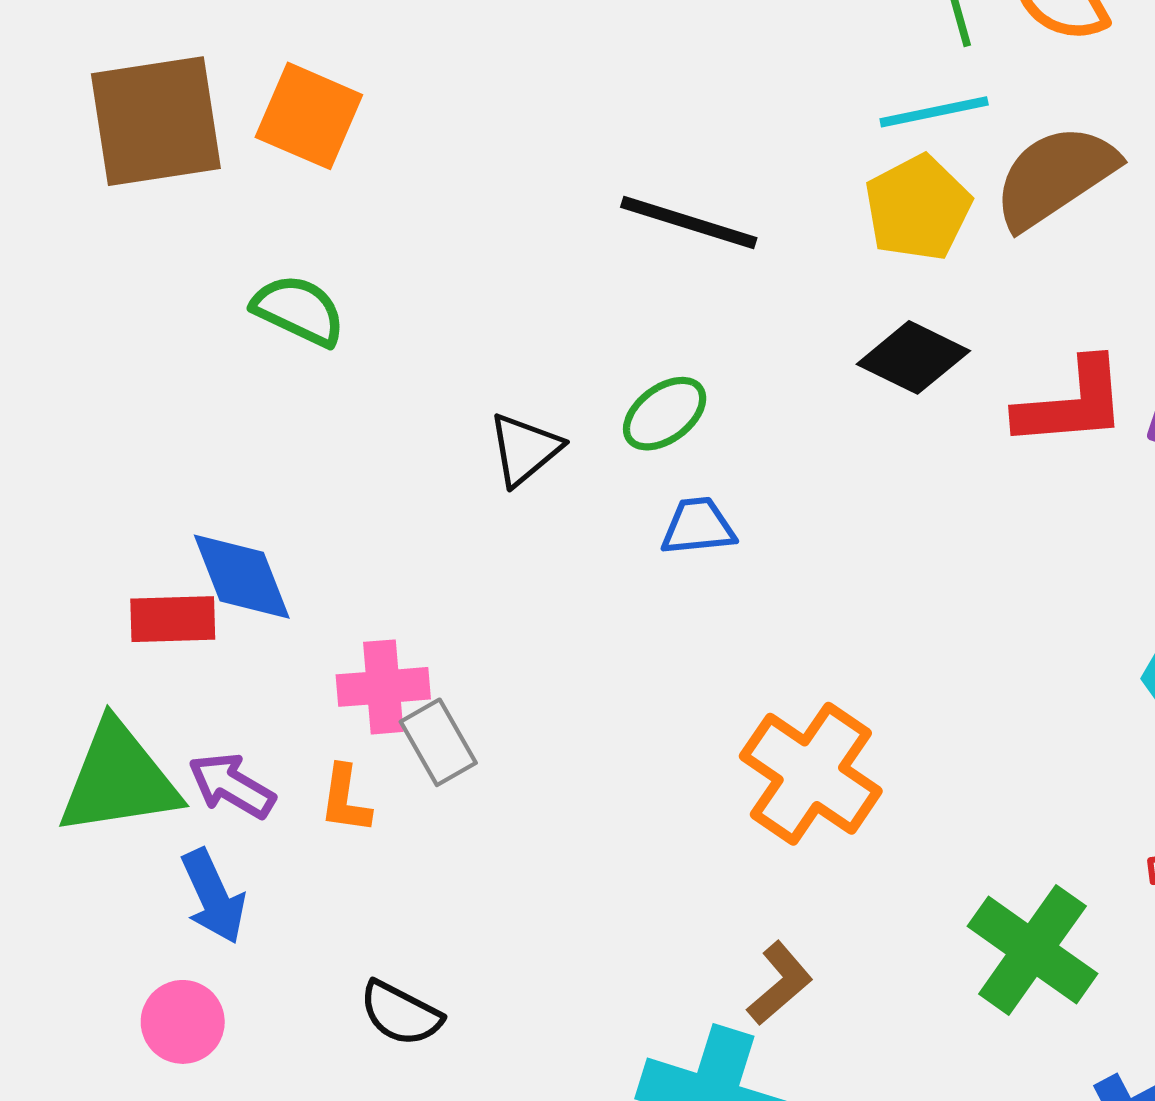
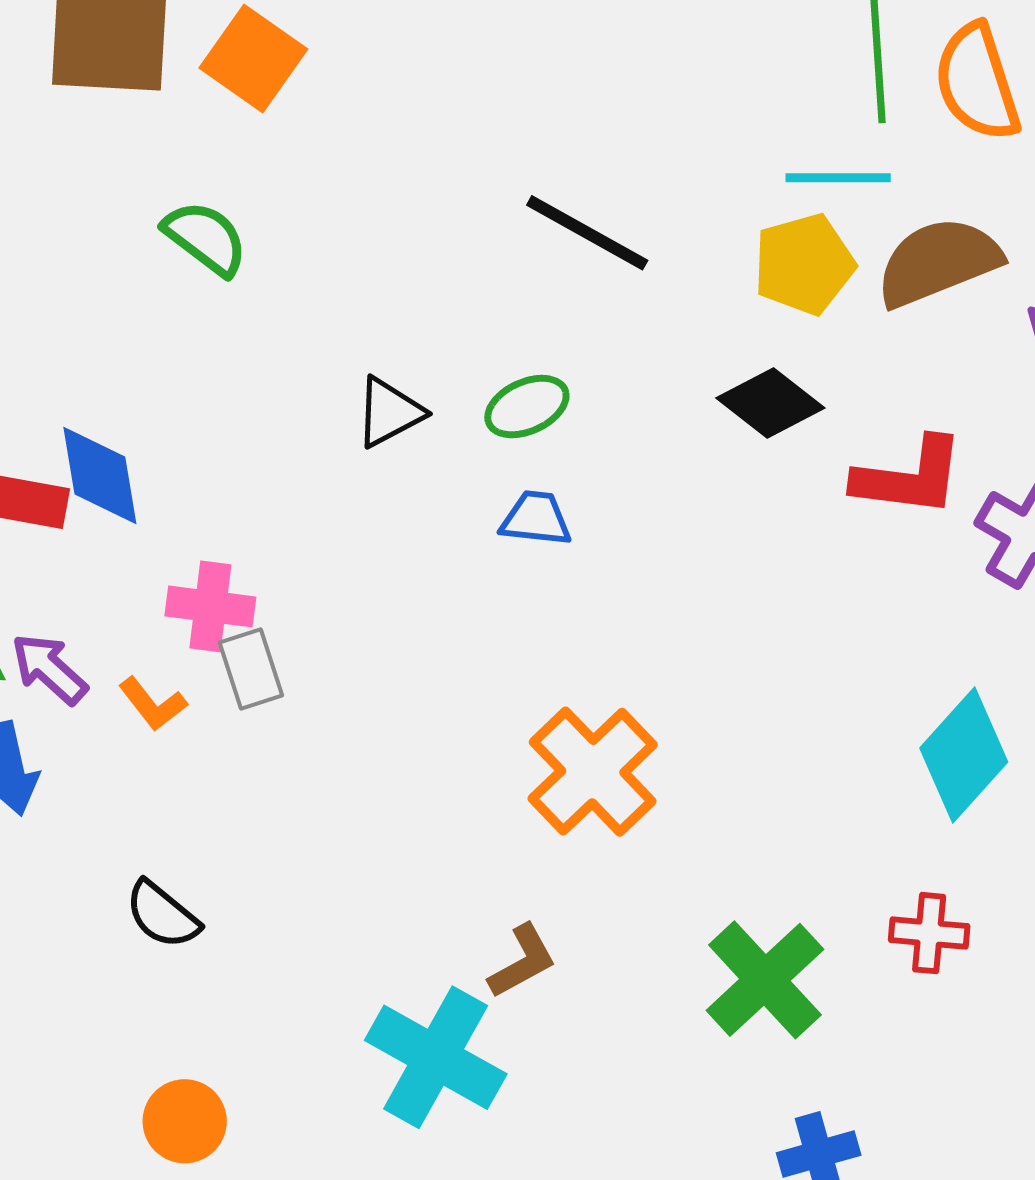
orange L-shape: (345, 799) -> (153, 704), turned -58

